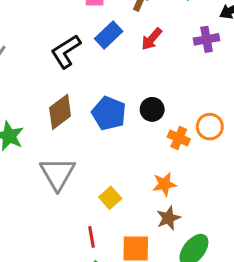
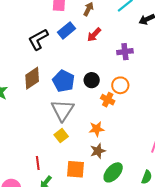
purple cross: (207, 39) -> (125, 52), moved
orange circle: (210, 127) -> (120, 85), moved
gray triangle: (58, 173) -> (63, 110), moved
red line: (92, 237) -> (38, 163), moved

